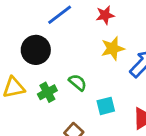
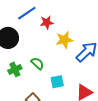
red star: (105, 15) -> (47, 22), moved

